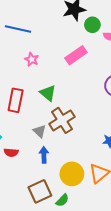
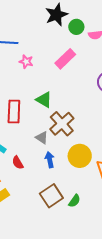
pink star: (32, 59) -> (26, 62), moved
red semicircle: (11, 152) -> (18, 163), turned 64
yellow circle: (72, 174) -> (80, 156), moved

